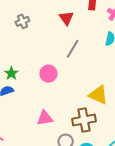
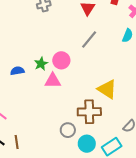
green star: (11, 73) -> (41, 64), moved
pink triangle: (45, 118) -> (53, 81), moved

